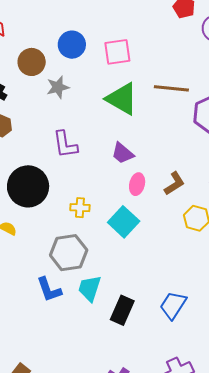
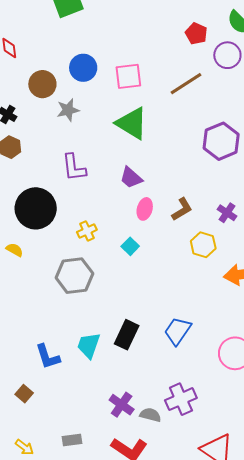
brown line: (171, 88) -> (186, 84), moved, turned -40
yellow cross: (80, 208) -> (87, 231), turned -30
cyan square: (124, 222) -> (130, 246), size x0.6
cyan trapezoid: (90, 288) -> (89, 345), moved
blue L-shape: (49, 290) -> (48, 357), moved

